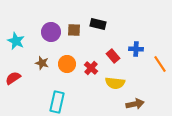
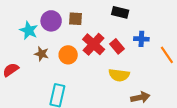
black rectangle: (98, 24) -> (120, 12), moved
cyan star: (16, 41) -> (29, 30), moved
red cross: (91, 68) -> (94, 44), moved, size x1.5

